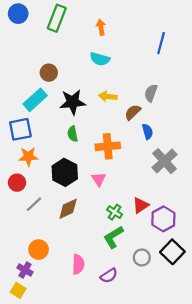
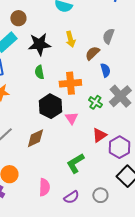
yellow arrow: (108, 96) -> (70, 39), turned -112
black hexagon: (65, 172) -> (50, 106), moved
pink triangle: (99, 179) -> (71, 118), moved
green cross: (115, 212) -> (95, 102), moved
gray circle: (142, 257) -> (100, 195), moved

